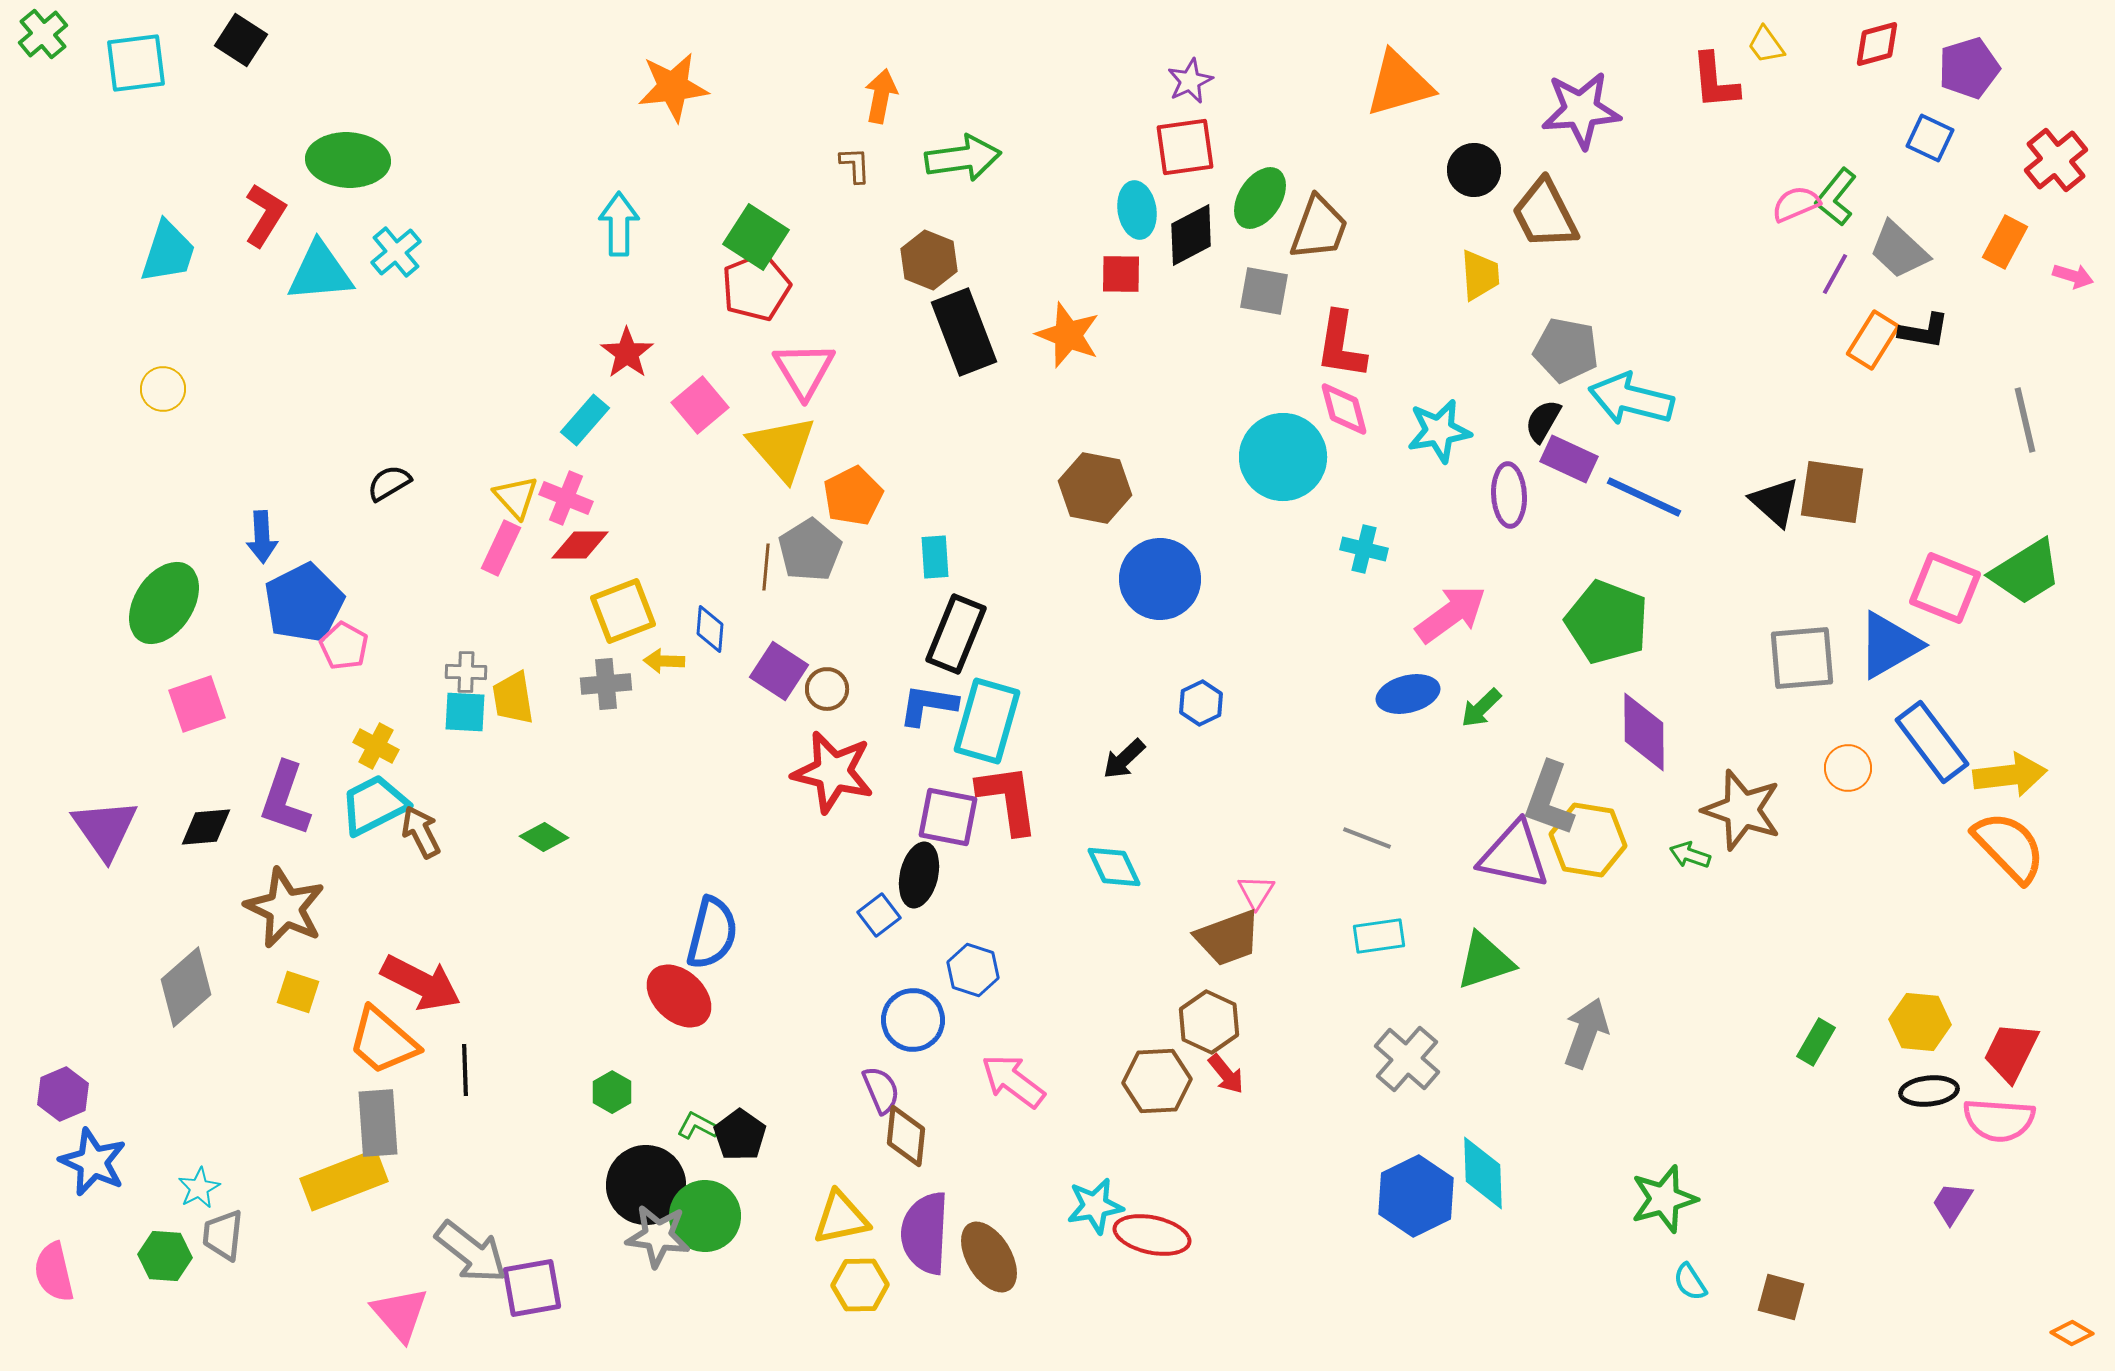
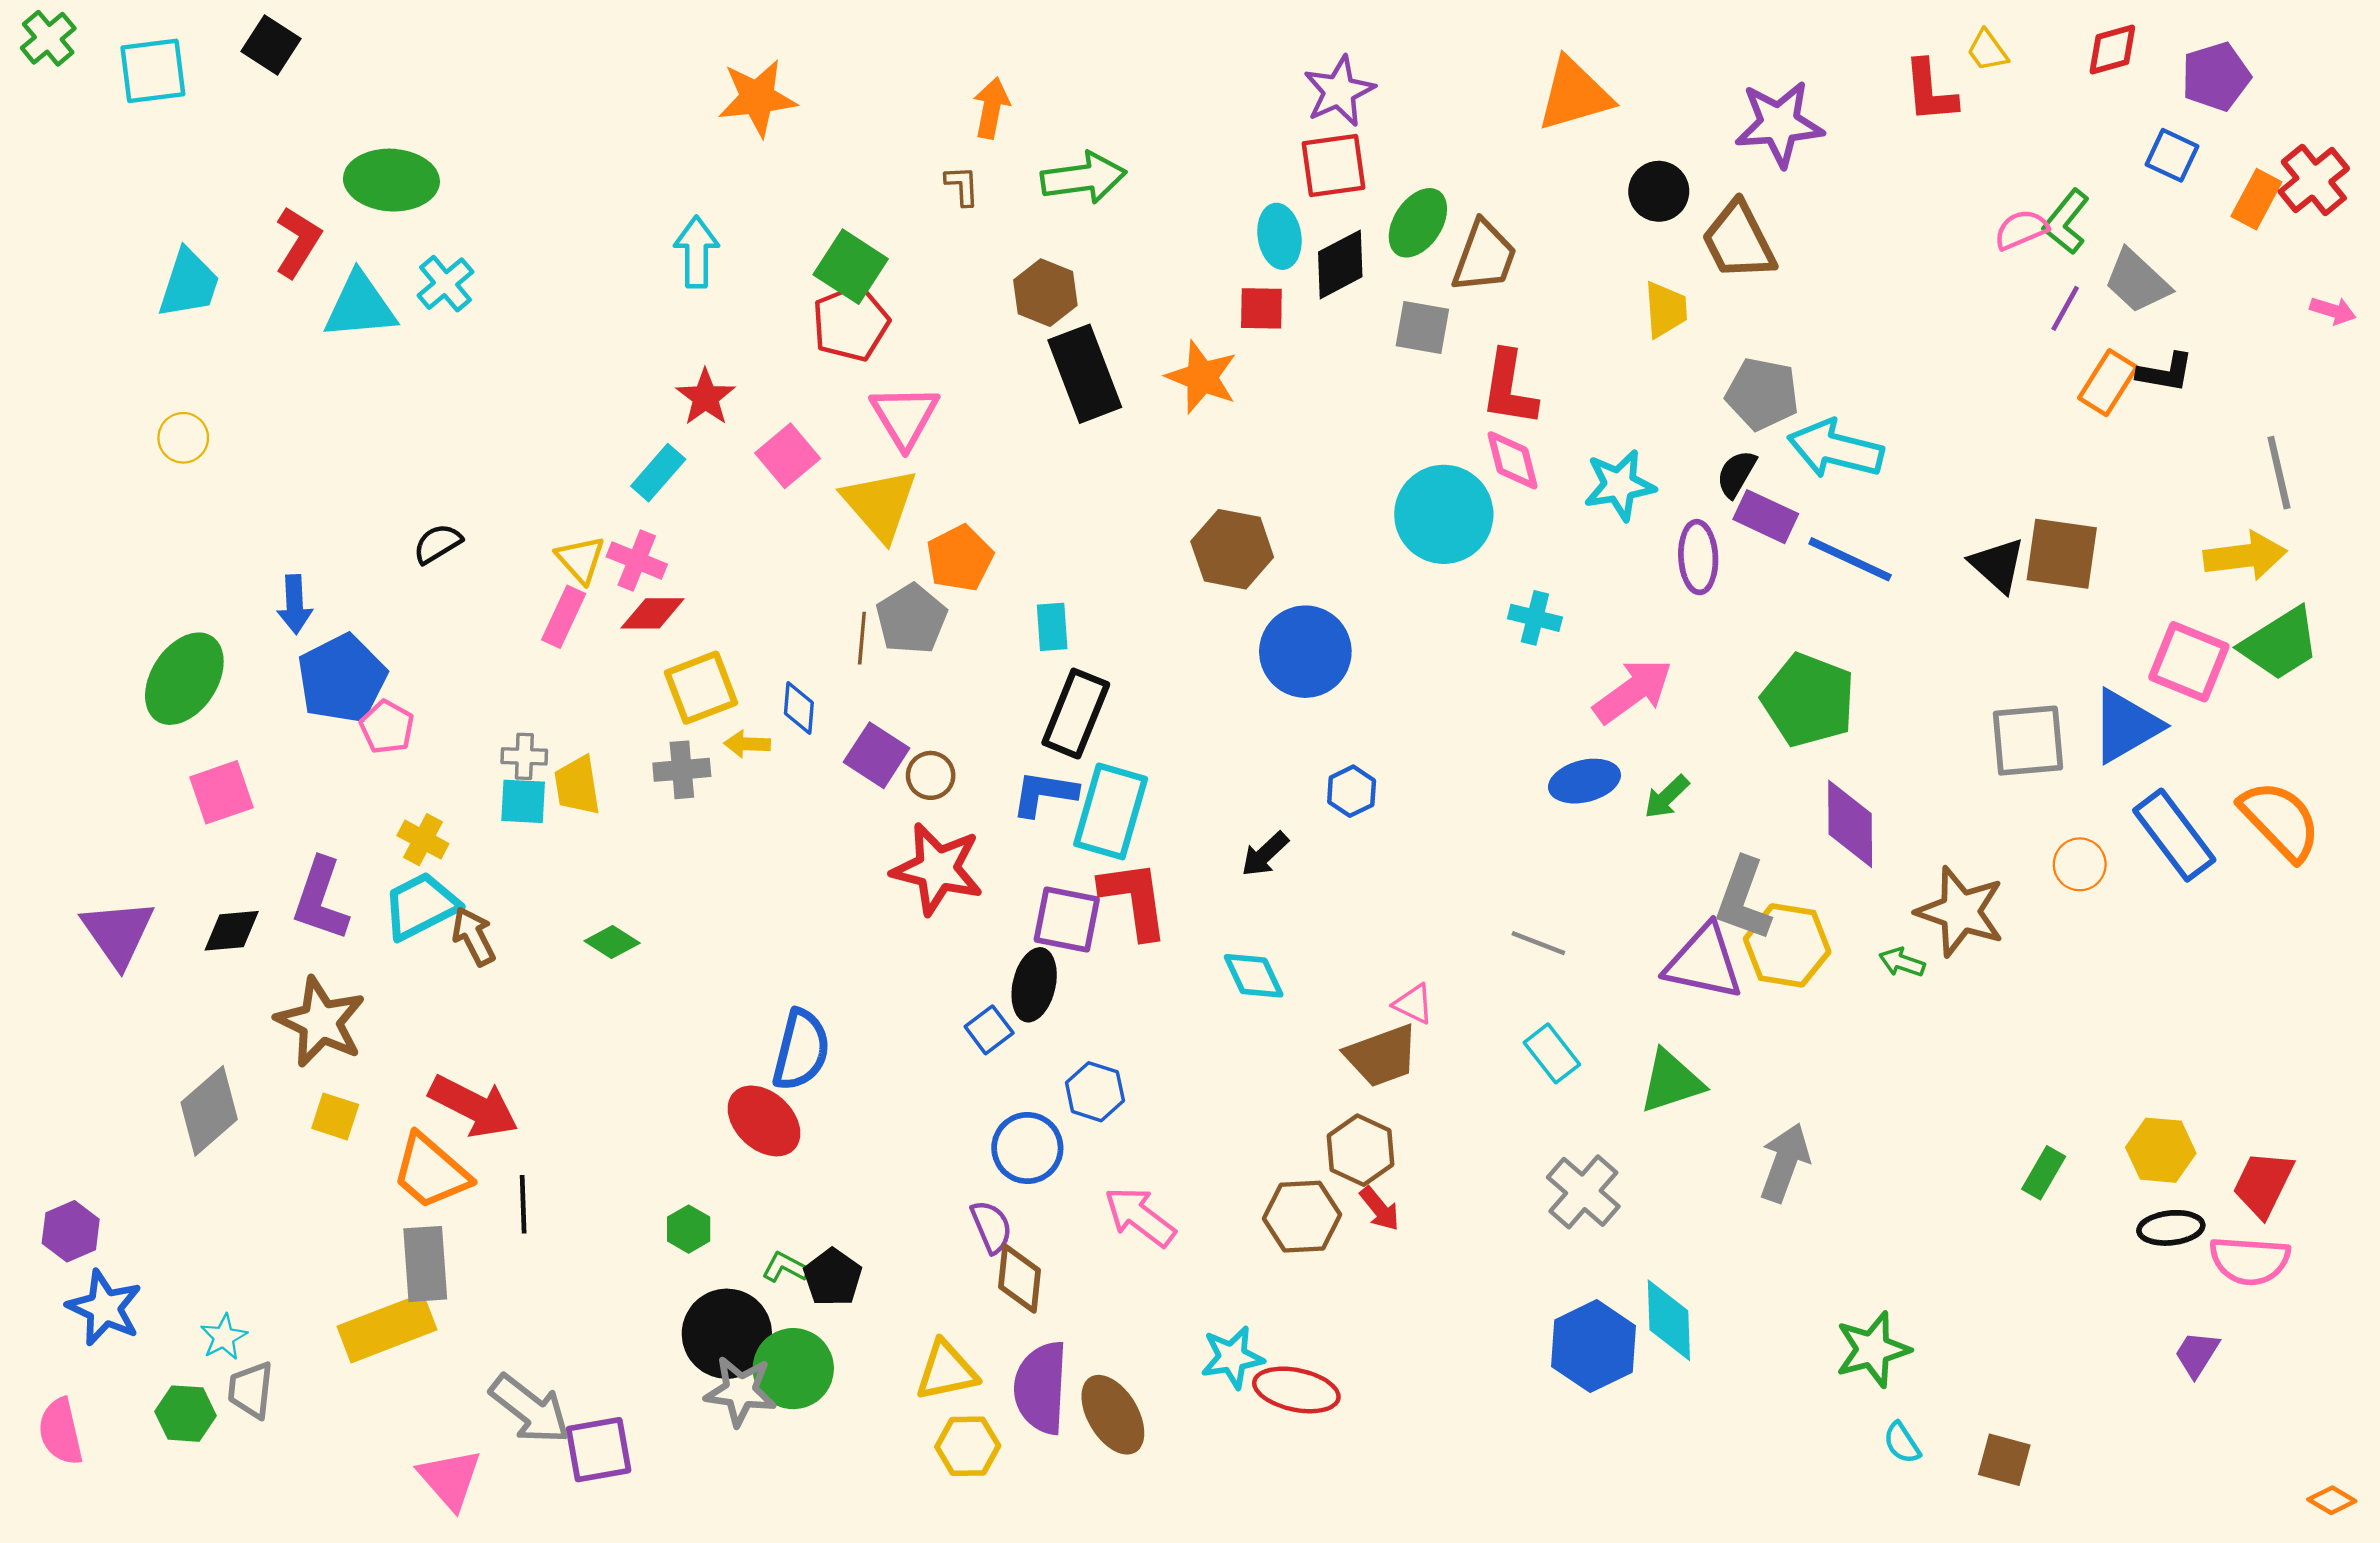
purple star: (1190, 81) -> (1339, 91), size x1.4
orange rectangle: (2005, 242) -> (2256, 199), moved
yellow arrow: (2010, 775) -> (2245, 556), moved
orange semicircle: (2009, 847) -> (2280, 820), moved
pink triangle: (1256, 892) -> (1413, 1004), turned -36
cyan rectangle: (1379, 936) -> (1552, 1053), turned 60

